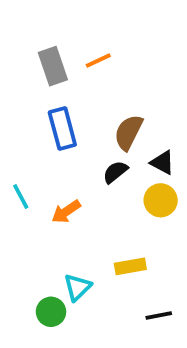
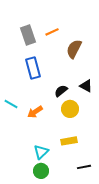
brown semicircle: (128, 132) -> (74, 49), moved
cyan line: (21, 197) -> (11, 104), turned -32
yellow circle: (161, 200) -> (70, 109), moved
green circle: (51, 312) -> (41, 171), moved

